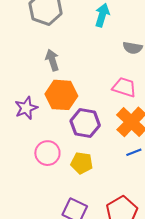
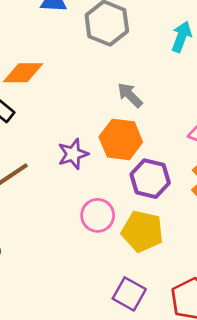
gray arrow: (52, 60) -> (130, 95), moved, turned -30
yellow pentagon: (82, 163) -> (142, 231), size x1.4

